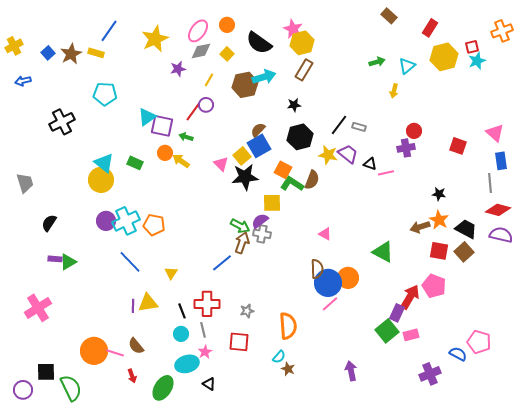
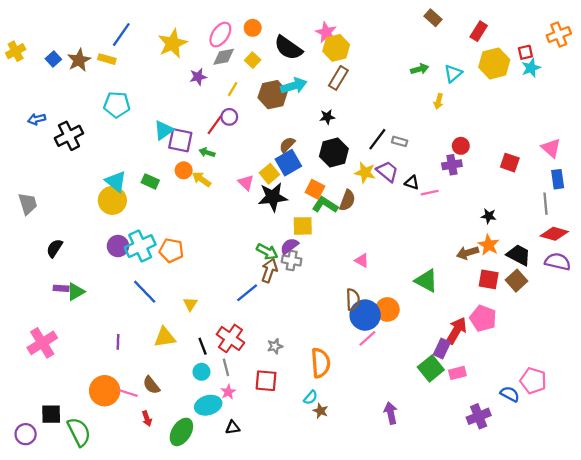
blue arrow: (23, 81) -> (37, 119), moved
red cross: (207, 304) -> (230, 338), turned 35
purple line: (133, 306) -> (118, 342), moved
black triangle: (209, 384) -> (233, 427), turned -40

